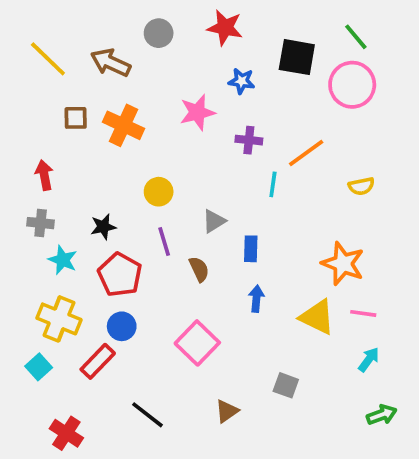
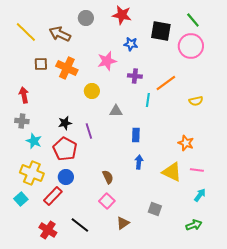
yellow circle: (159, 192) -> (92, 91), moved
gray triangle: (214, 221) -> (116, 111), moved, turned 32
black star: (103, 227) -> (65, 123), moved
orange star: (343, 264) -> (186, 143), size x0.7
brown semicircle: (199, 269) -> (108, 177), moved
pink square: (197, 343) -> (107, 201), moved, size x0.7
green arrow: (382, 415) -> (194, 225), moved
red cross: (66, 433) -> (48, 230), moved

